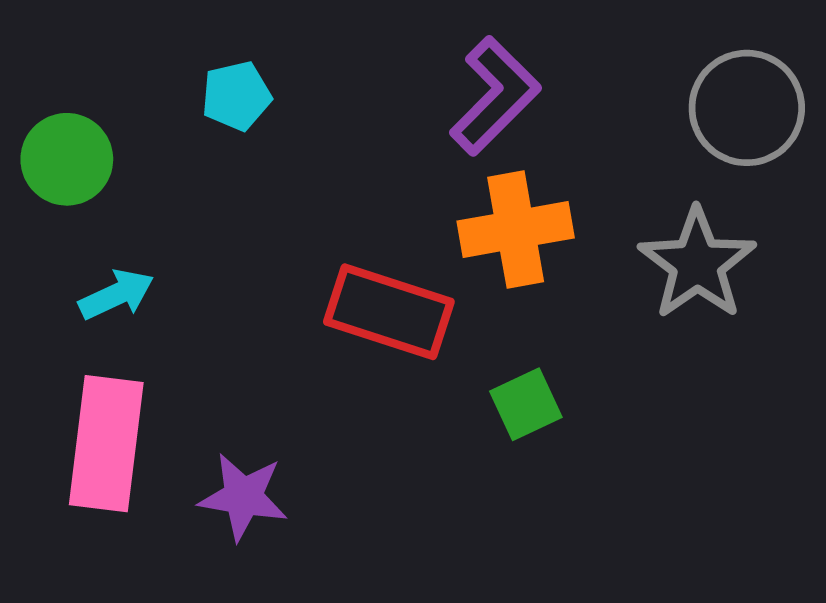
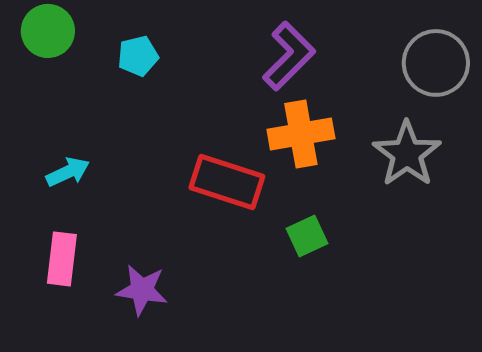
green circle: (67, 159) -> (48, 31), moved
pink rectangle: (106, 444) -> (62, 259), size x0.7

